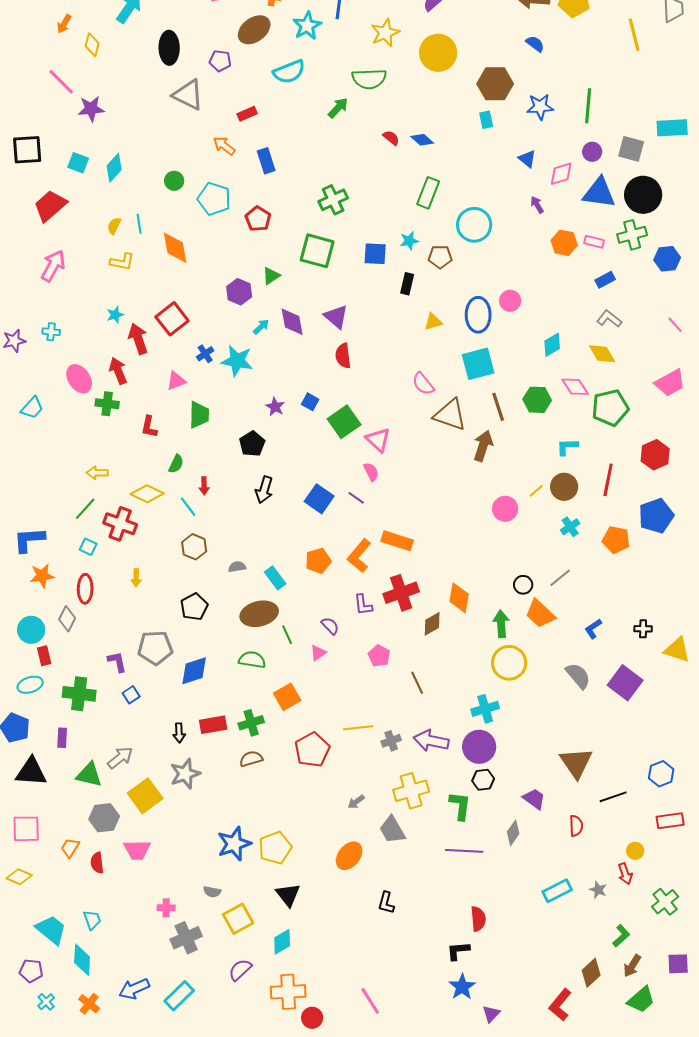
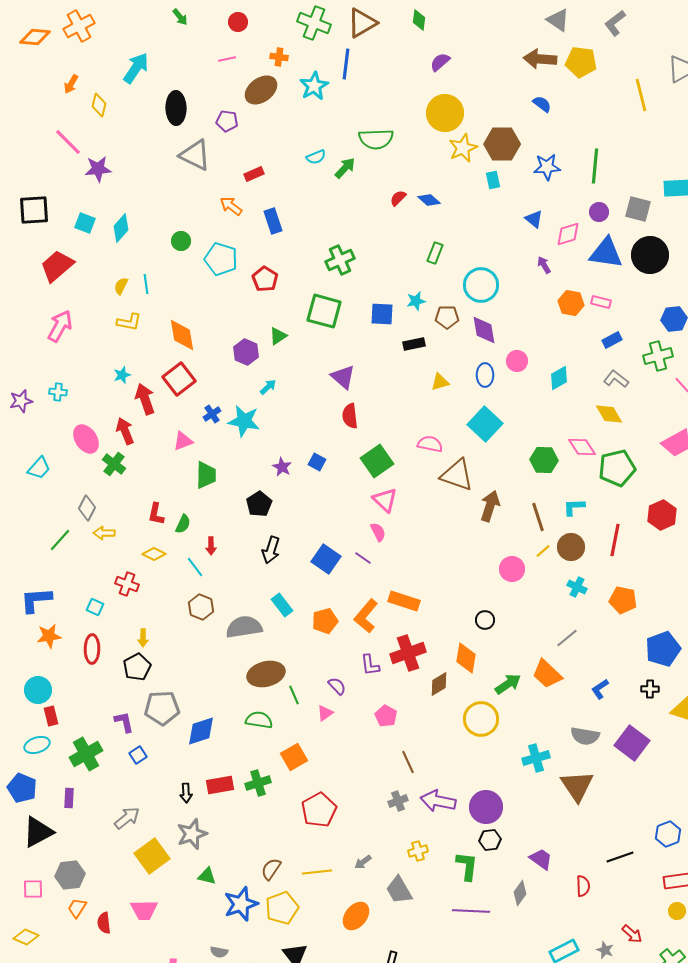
yellow star: (385, 33) -> (463, 148), moved
cyan semicircle: (289, 72) -> (316, 157), moved, size x0.6
red semicircle: (391, 138) -> (398, 198), turned -84
green rectangle: (428, 193) -> (435, 253), size x0.7
green cross: (632, 235) -> (658, 356), moved
orange diamond: (175, 248) -> (182, 335), moved
black rectangle: (407, 284) -> (414, 344), turned 65
blue ellipse: (478, 315) -> (485, 375), size x0.7
purple diamond: (292, 322) -> (484, 330), moved
cyan diamond: (552, 345) -> (559, 378), moved
cyan square: (478, 364) -> (485, 424), turned -32
pink semicircle: (423, 384) -> (430, 444), turned 140
green cross: (107, 404) -> (114, 464), turned 30
brown line: (498, 407) -> (538, 517), moved
green square: (344, 422) -> (377, 461), moved
red L-shape: (149, 427) -> (156, 514), moved
yellow diamond: (147, 494) -> (154, 554), size x0.7
green line: (85, 509) -> (60, 540), moved
blue pentagon: (656, 516) -> (663, 649), moved
red cross: (120, 524) -> (127, 584), size x0.7
cyan cross: (570, 527) -> (577, 587), turned -30
gray semicircle: (237, 567) -> (244, 627), size x2.0
cyan rectangle: (275, 578) -> (282, 605), moved
black circle: (523, 585) -> (485, 620), moved
black pentagon: (194, 607) -> (137, 667), moved
gray diamond: (67, 619) -> (87, 508), moved
green arrow: (501, 624) -> (508, 684), turned 60
yellow circle: (509, 663) -> (481, 719), moved
gray semicircle: (578, 676) -> (585, 736), turned 140
brown line: (417, 683) -> (408, 762), moved
green cross: (79, 694) -> (86, 754), turned -36
cyan cross: (485, 709) -> (536, 758), moved
yellow line: (358, 728) -> (317, 872), moved
brown semicircle: (251, 759) -> (271, 869), moved, turned -40
brown triangle: (576, 763) -> (577, 786), moved
black triangle: (31, 772) -> (38, 832), turned -32
green triangle: (89, 775) -> (207, 876), moved, size x0.7
yellow cross: (411, 791) -> (418, 851), size x0.6
gray hexagon: (104, 818) -> (70, 875), moved
pink square: (26, 829) -> (33, 889), size x0.7
yellow circle: (635, 851) -> (677, 911), moved
red arrow: (625, 874) -> (632, 934), turned -30

